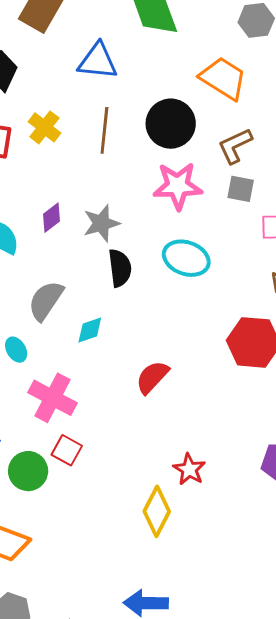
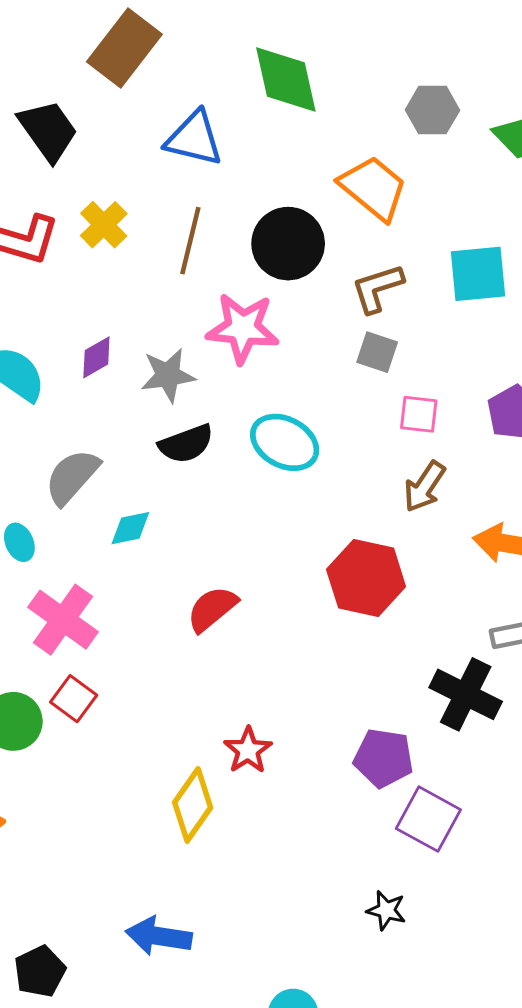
pink star: (178, 186) -> (243, 328), moved
black semicircle: (120, 268) -> (186, 444), turned 69

